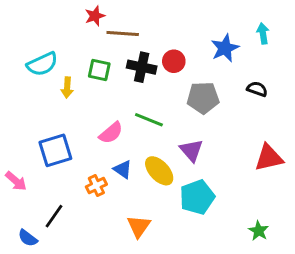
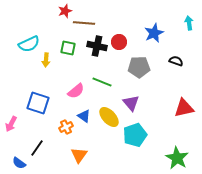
cyan arrow: (263, 33) -> (189, 23), moved
blue square: (55, 150) -> (38, 103), turned 35
pink arrow: (16, 181) -> (11, 124), turned 77
orange triangle: (139, 226) -> (79, 155), moved
green star: (259, 231) -> (177, 158), size x1.6

